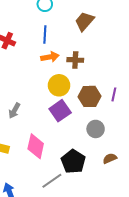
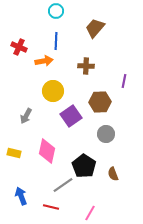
orange arrow: (50, 57) -> (44, 61), moved
yellow circle: (59, 85) -> (53, 91), moved
purple line: (114, 94) -> (124, 81), moved
brown semicircle: (110, 158) -> (113, 174), moved, turned -88

